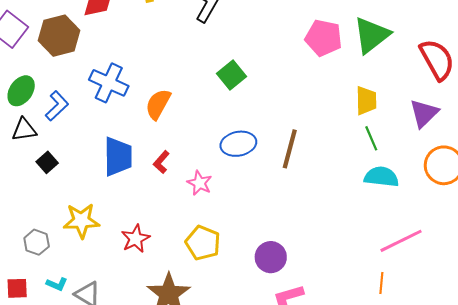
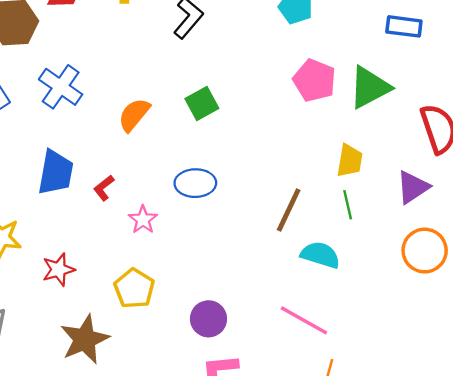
orange semicircle: (158, 104) -> (134, 115), moved
brown line: (290, 149) -> (289, 210), moved
cyan semicircle: (381, 177) -> (320, 255), moved
pink line: (401, 241) -> (304, 320), moved, turned 45

